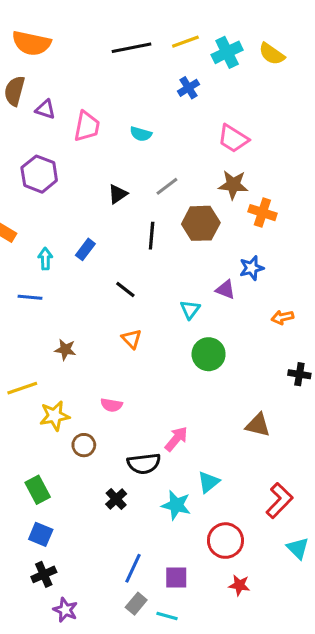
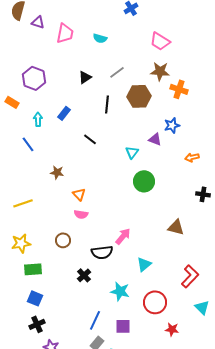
purple hexagon: (39, 174) -> (34, 78), moved
blue line: (30, 297) -> (28, 144), turned 49
orange triangle: (132, 339) -> (79, 194), moved
brown star: (65, 350) -> (57, 172), moved
yellow star: (55, 416) -> (21, 243), moved
green rectangle: (38, 490) -> (33, 269), turned -66
cyan star: (176, 505) -> (120, 291), moved
red star: (239, 585) -> (172, 329), moved

